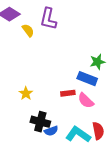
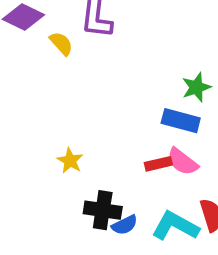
red rectangle: (68, 93) -> (158, 164), moved

